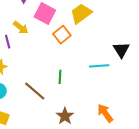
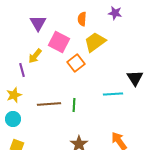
yellow arrow: (21, 28) -> (35, 56), turned 91
brown line: (35, 91) -> (49, 104), moved, turned -45

